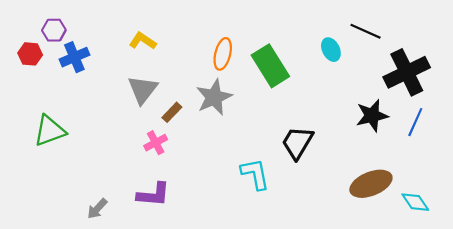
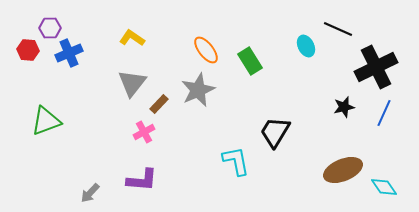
orange ellipse: (223, 54) -> (206, 50), turned -52
green rectangle: (270, 66) -> (250, 61), size x0.7
black star: (372, 116) -> (344, 107), size x0.7

